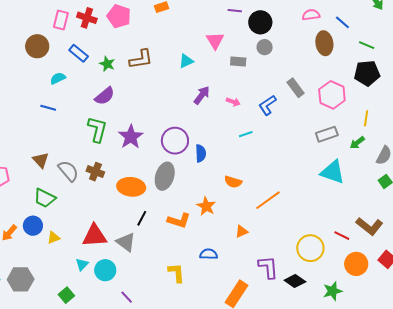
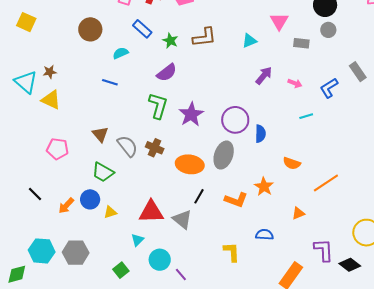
brown circle: (37, 46) -> (90, 29), moved
cyan circle: (105, 270) -> (160, 260), moved

